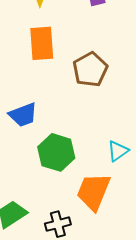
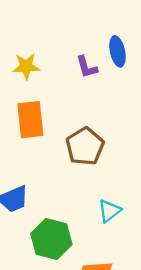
cyan triangle: (118, 151) -> (109, 211), moved

